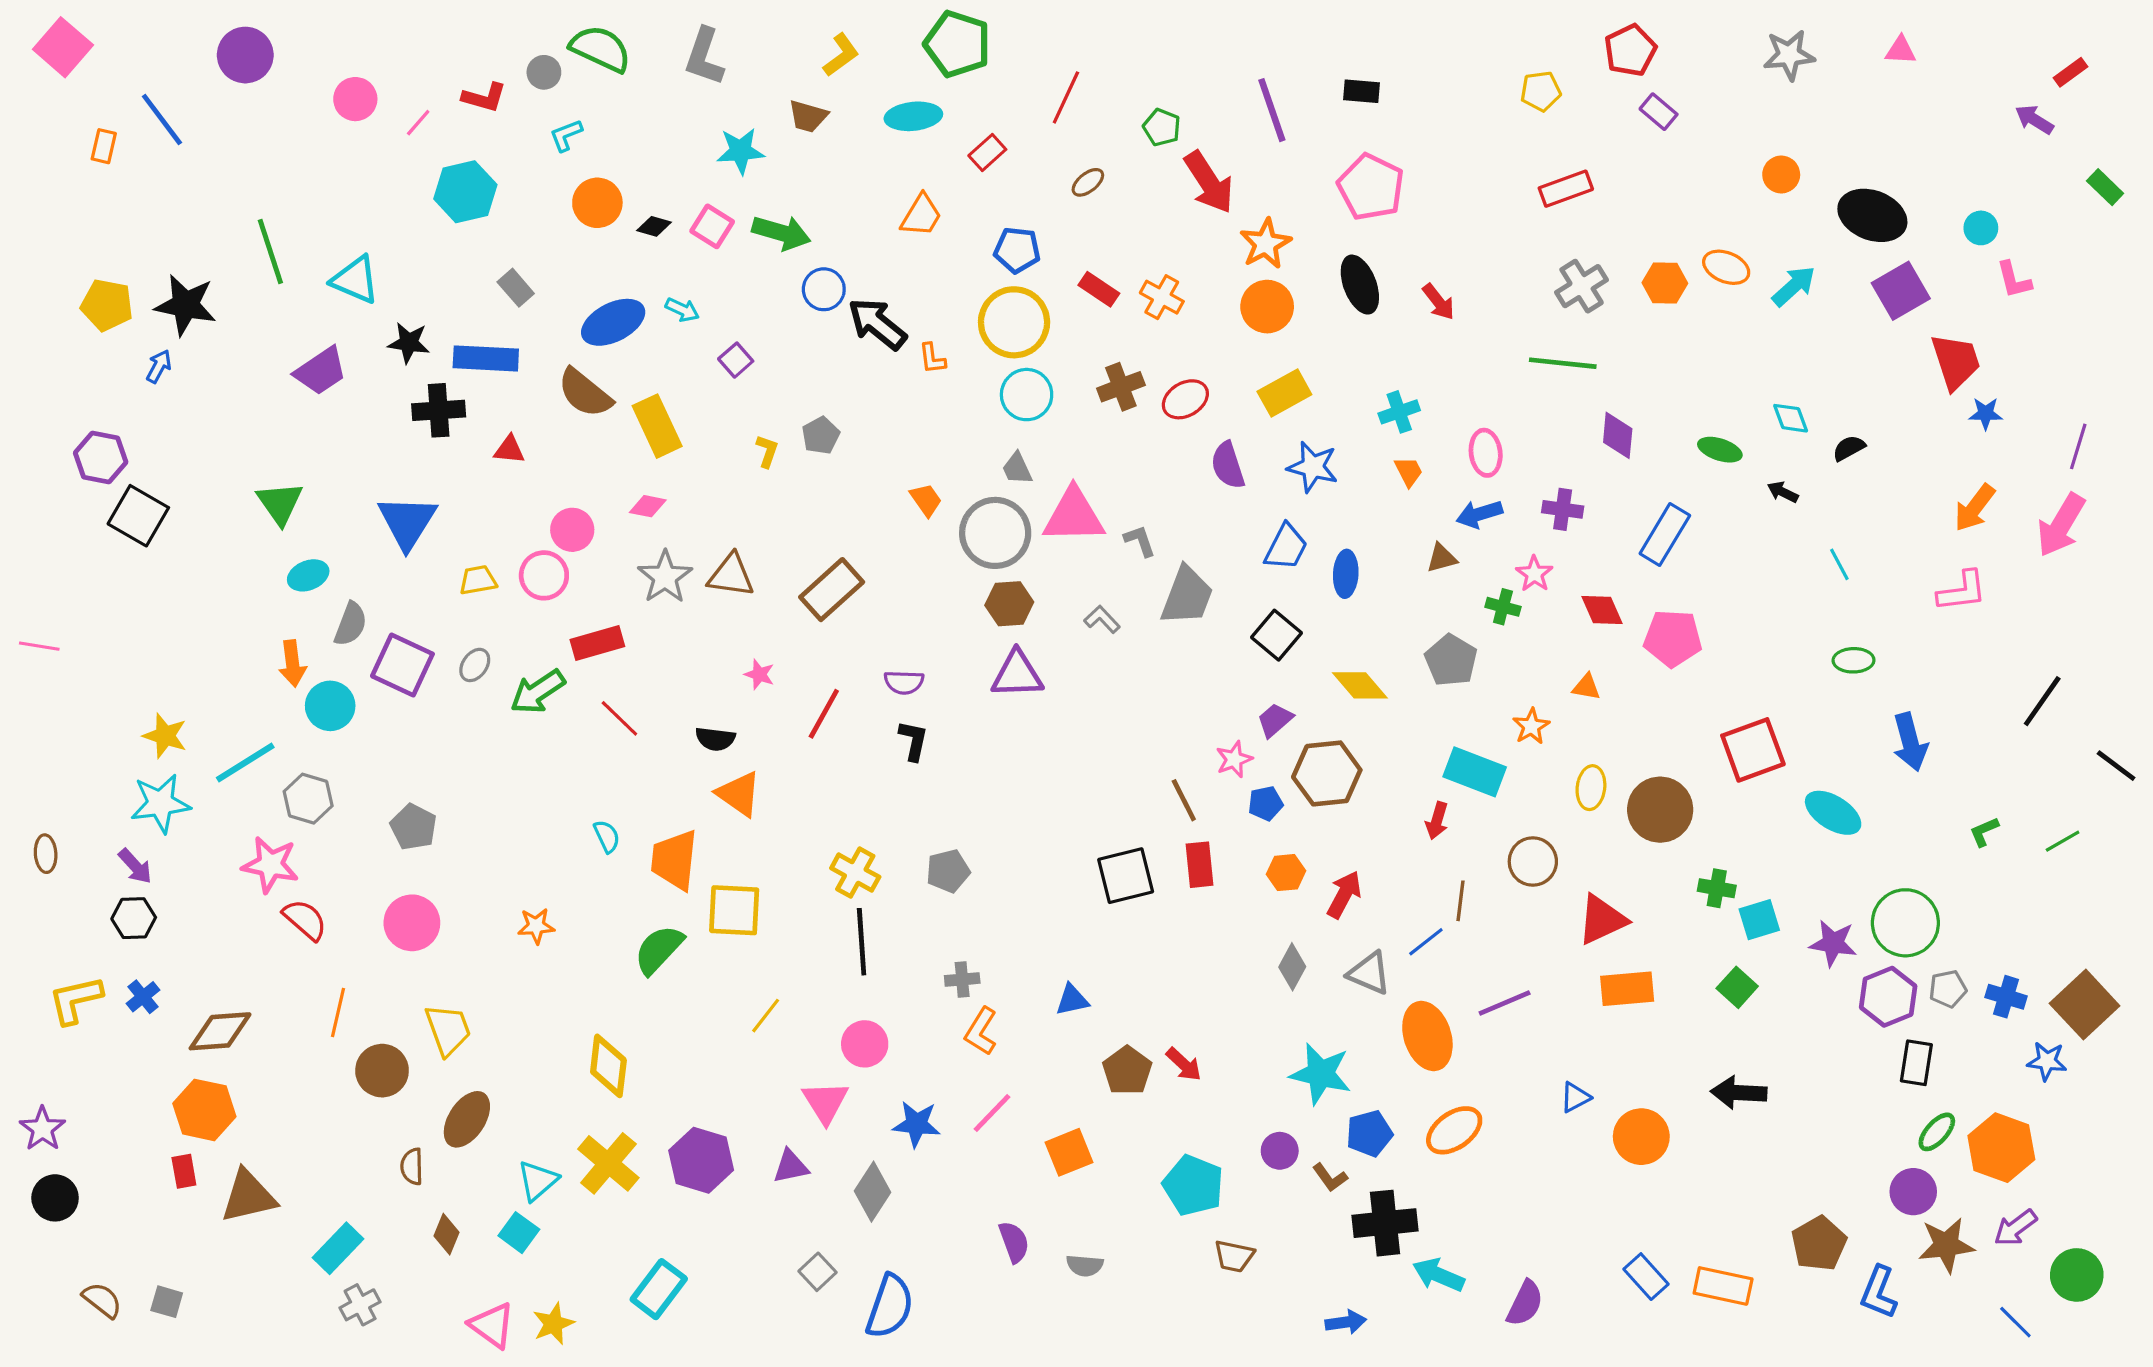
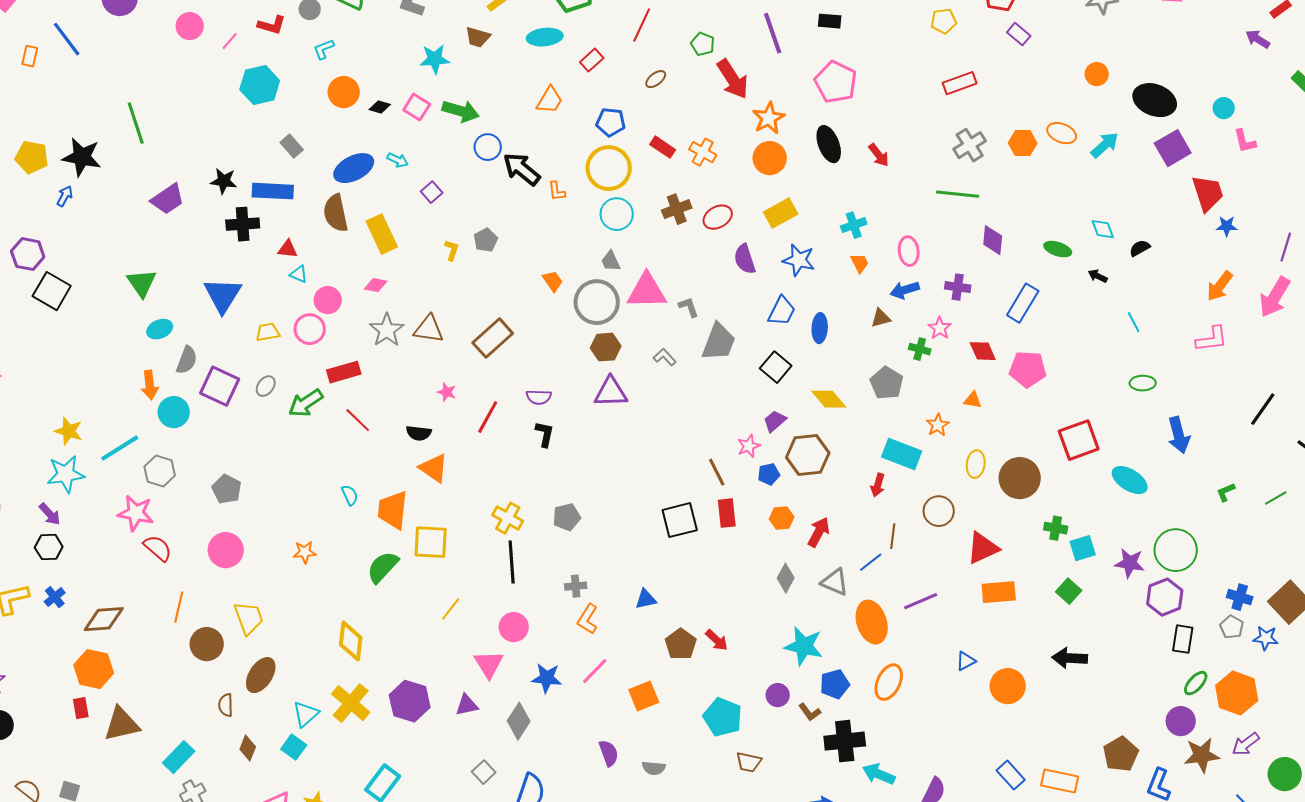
cyan triangle: (355, 280) -> (299, 274), moved, size x0.6
brown semicircle: (585, 393) -> (336, 213), turned 39
gray pentagon: (1948, 989) -> (1232, 627), moved, turned -30
orange ellipse: (1454, 1130) -> (889, 682), turned -30

